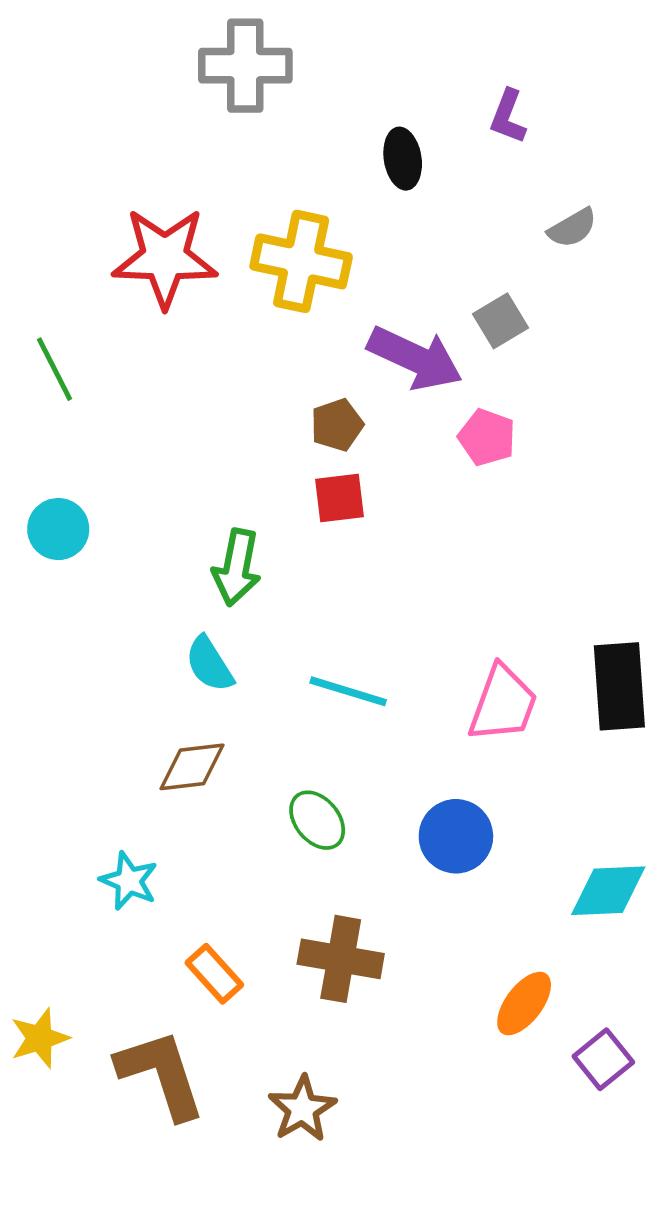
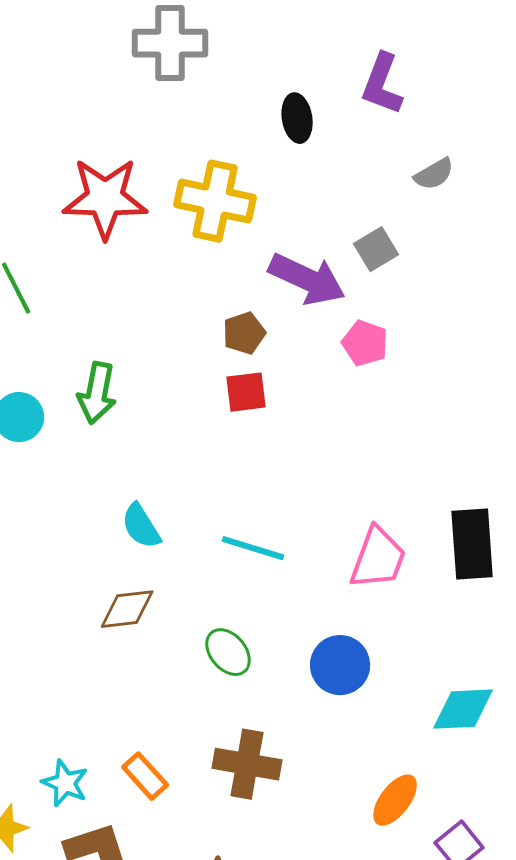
purple L-shape: (508, 116) -> (382, 84), size x1.4
green arrow: (237, 567) -> (97, 393), moved
cyan star: (129, 881) -> (65, 783), moved

